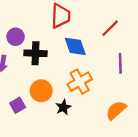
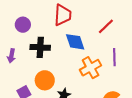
purple circle: (16, 37) -> (23, 25), moved
orange cross: (80, 82) -> (91, 68), moved

